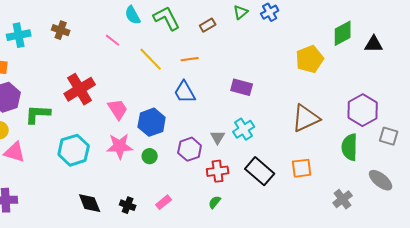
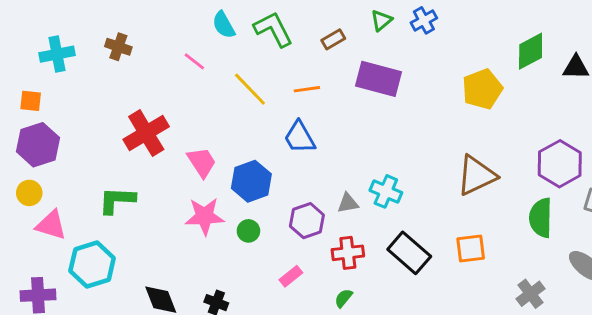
purple rectangle: (242, 87) -> (379, 79), moved, size x1.4
green L-shape: (38, 114) -> (117, 200), moved
cyan cross: (244, 129) -> (386, 191), turned -35
gray triangle: (218, 137) -> (348, 203), turned 49
cyan hexagon: (74, 150) -> (92, 265), moved
pink rectangle: (164, 202) -> (291, 276), moved

